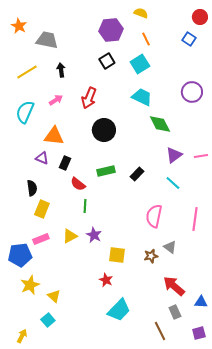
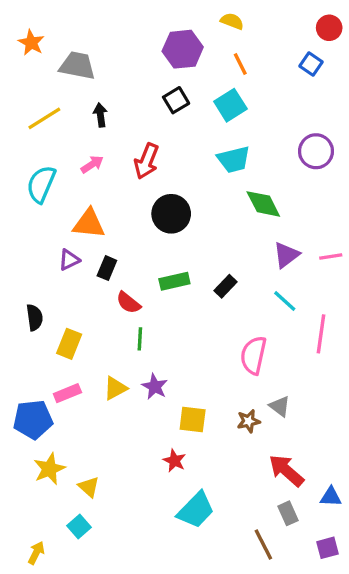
cyan trapezoid: (142, 97) -> (234, 159), turned 140
purple triangle: (42, 158) -> (69, 260), turned -48
black semicircle: (32, 188) -> (35, 317), moved
pink line: (195, 219) -> (321, 334), moved

